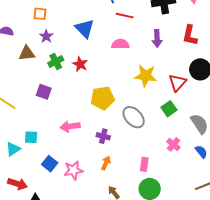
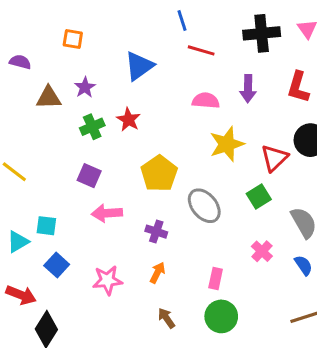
blue triangle: (85, 29) -> (139, 66), turned 35
purple star: (46, 36) -> (85, 87), moved
pink semicircle: (120, 44) -> (206, 101), moved
green cross: (56, 61) -> (92, 127), moved
yellow star: (146, 76) -> (227, 144), turned -30
purple square: (44, 92) -> (89, 176), moved
yellow pentagon: (103, 98) -> (159, 174), turned -30
blue square: (50, 164) -> (57, 265), moved

